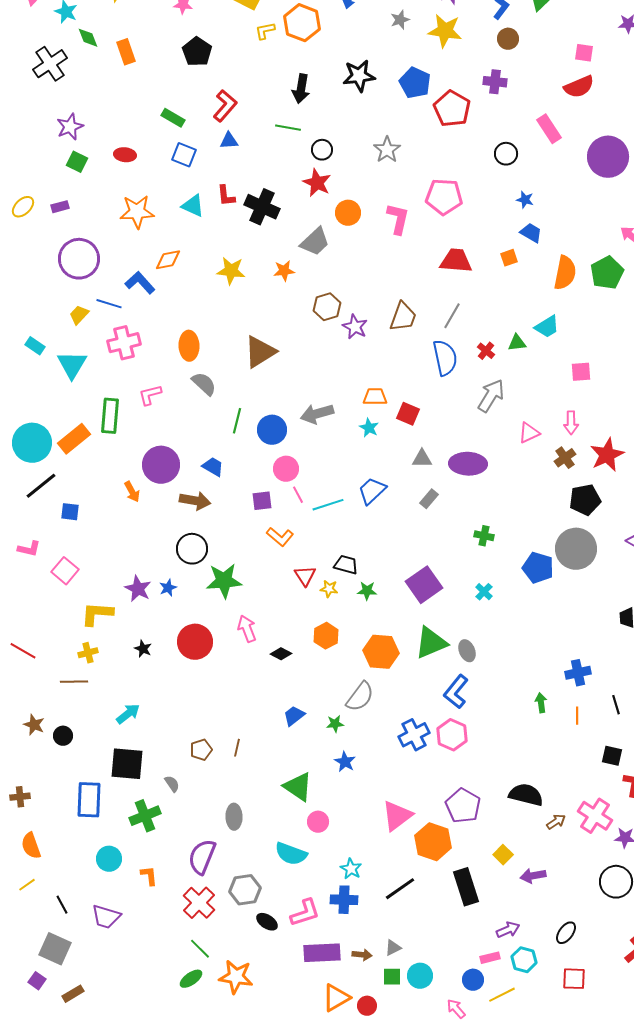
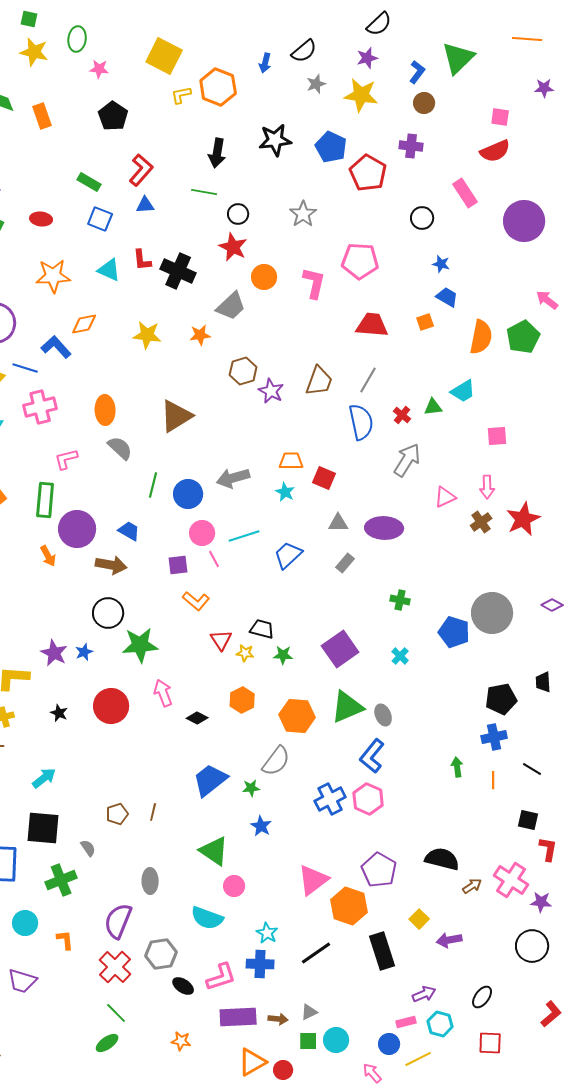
green rectangle: (110, 416) -> (45, 500), moved
black pentagon: (585, 500) -> (501, 699), moved
cyan line: (328, 505) -> (244, 536), moved
black line: (616, 705) -> (532, 769), turned -42
blue trapezoid: (294, 716) -> (210, 780), size x1.6
orange star: (236, 977) -> (181, 1041), moved, size x0.6

